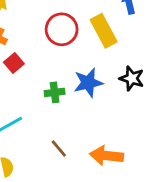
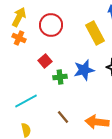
red circle: (62, 29) -> (51, 25), moved
red square: (14, 63) -> (45, 61), moved

